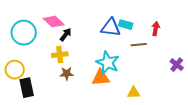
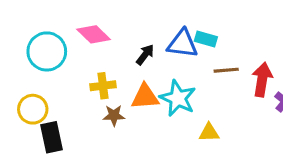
red arrow: (156, 29) -> (262, 80), moved, size x1.5
black arrow: (66, 35) -> (145, 55), moved
orange triangle: (101, 78) -> (145, 97), moved
yellow triangle: (134, 93) -> (209, 133), moved

